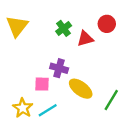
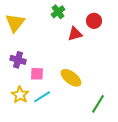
green cross: (64, 28) -> (58, 12), moved
purple cross: (59, 68) -> (18, 60), moved
green line: (111, 100) -> (98, 104), moved

